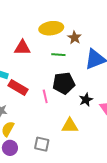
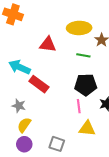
pink line: (45, 96) -> (79, 106), moved

